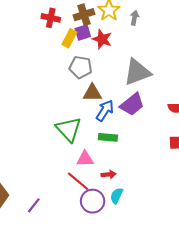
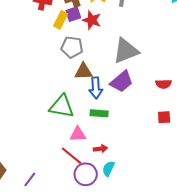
blue arrow: (105, 110) -> (96, 88), turned 145
green triangle: (69, 129) -> (62, 106), turned -36

